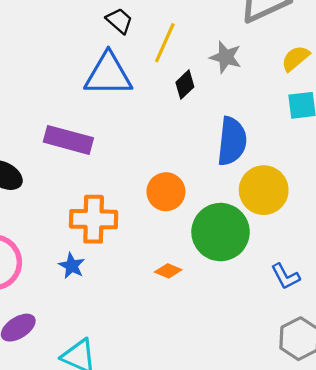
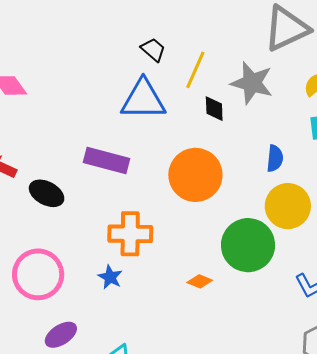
gray star: (226, 57) -> (252, 83), size x1.4
black diamond: (185, 85) -> (214, 109), turned -48
blue semicircle: (232, 141) -> (275, 158), moved, size x0.6
orange circle: (166, 192) -> (195, 175), moved, size x1.5

